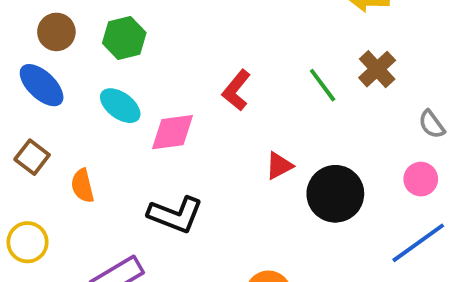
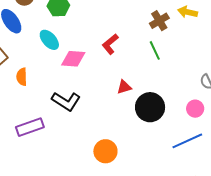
brown cross: (377, 69) -> (159, 21), moved

